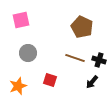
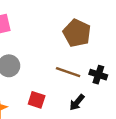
black arrow: (92, 82) -> (77, 102), moved

